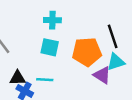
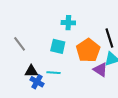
cyan cross: (52, 20) -> (68, 23), moved
orange pentagon: (87, 52) -> (88, 50), turned -30

